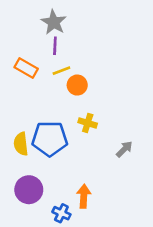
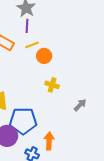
blue pentagon: (50, 139) -> (23, 121), moved

